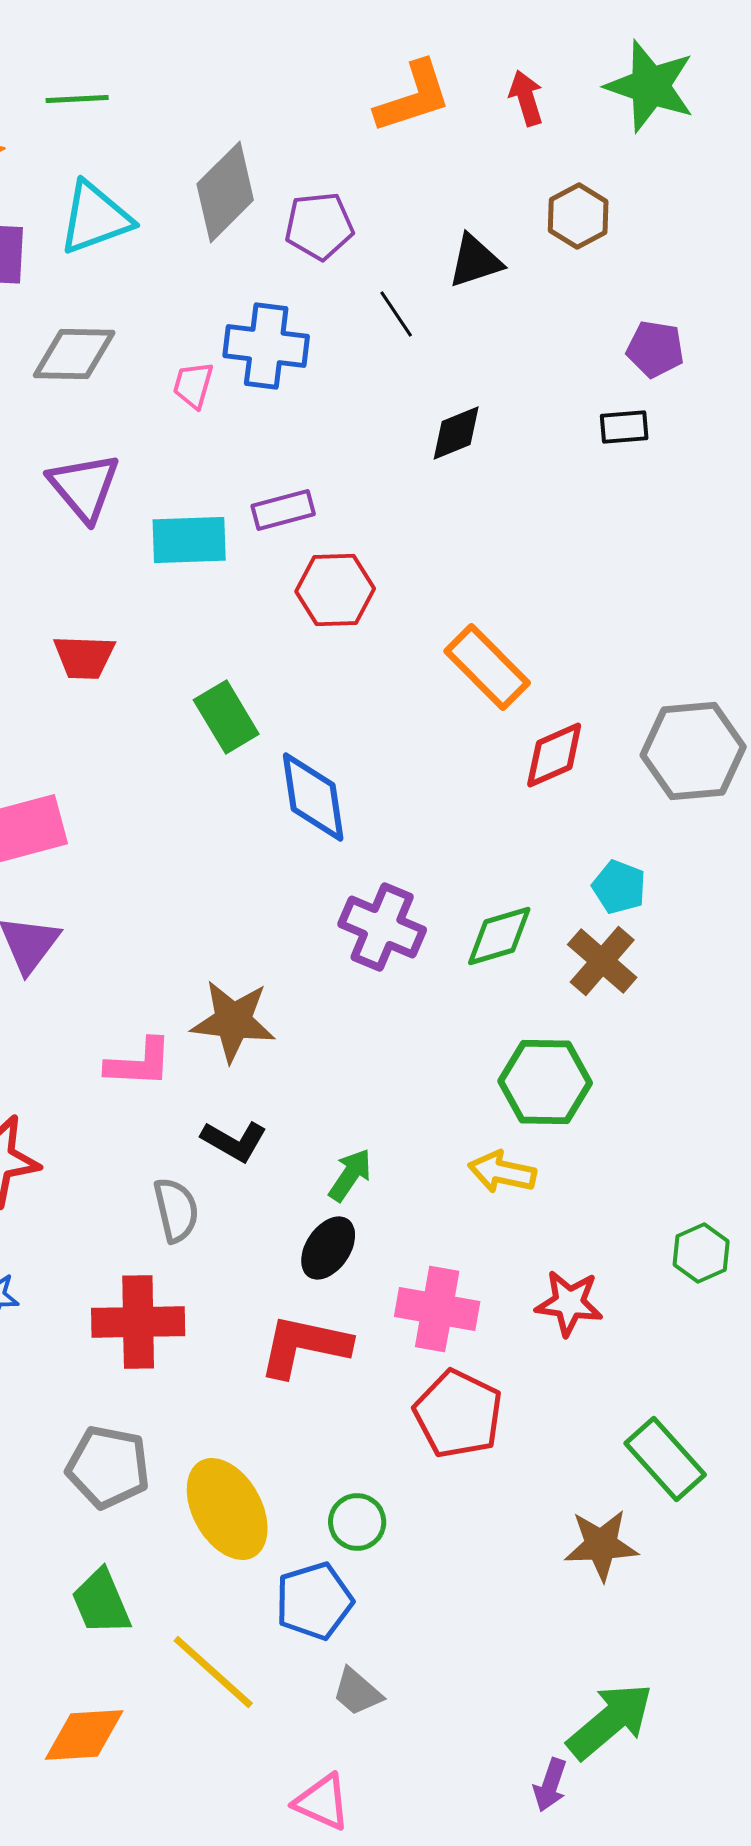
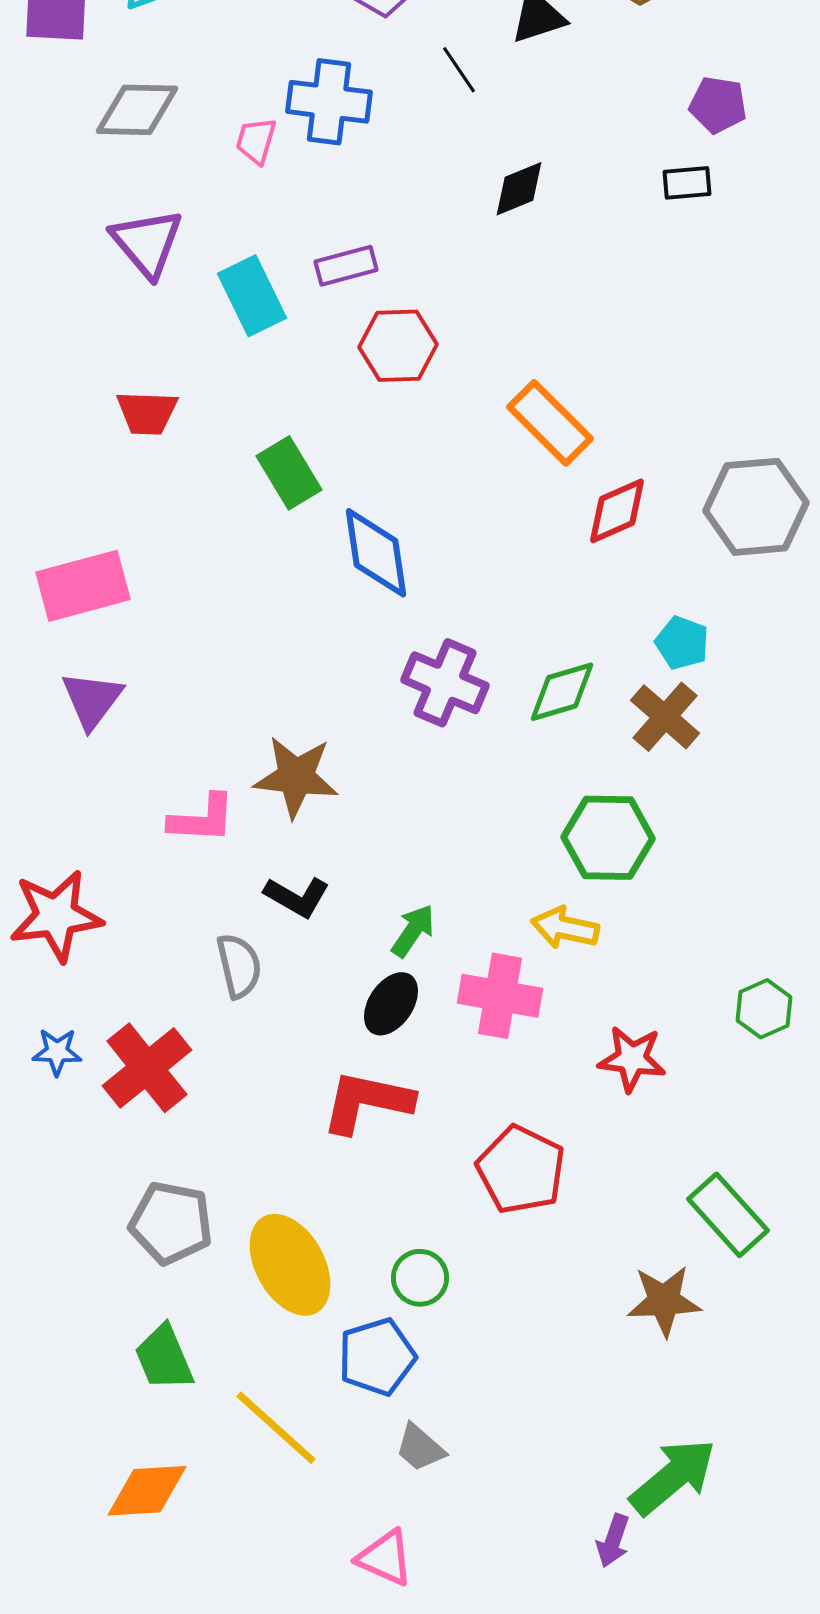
cyan rectangle: (189, 540) -> (252, 296), turned 66
pink cross: (437, 1309) -> (500, 996), moved
red cross: (138, 1322) -> (147, 1068), moved, turned -38

